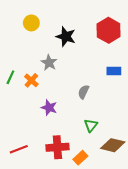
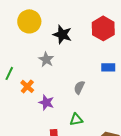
yellow circle: (31, 23) -> (29, 21), size x1.5
orange cross: (31, 80) -> (27, 86), moved
green triangle: (91, 125) -> (76, 119), moved, turned 40

